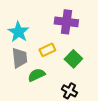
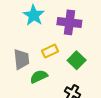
cyan star: (18, 32) -> (34, 15), moved

